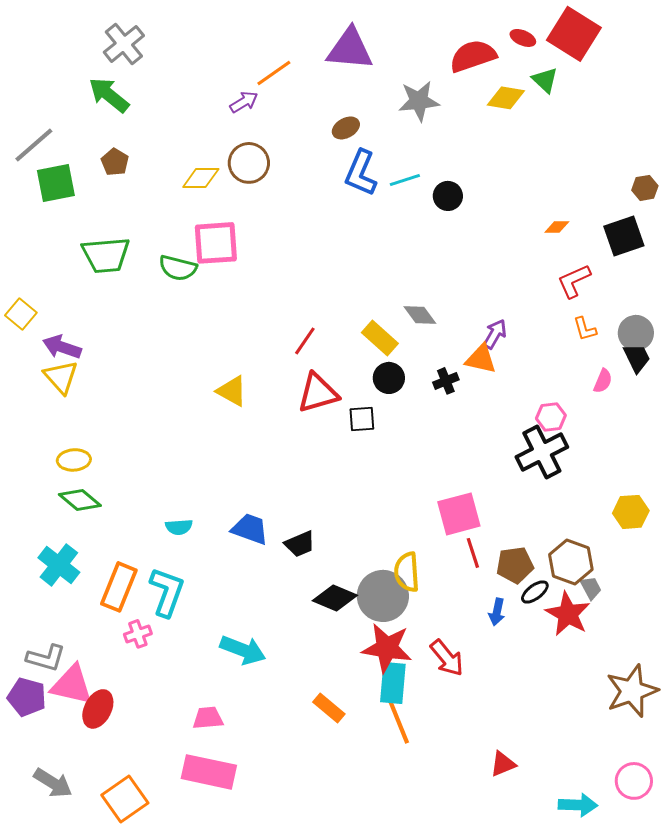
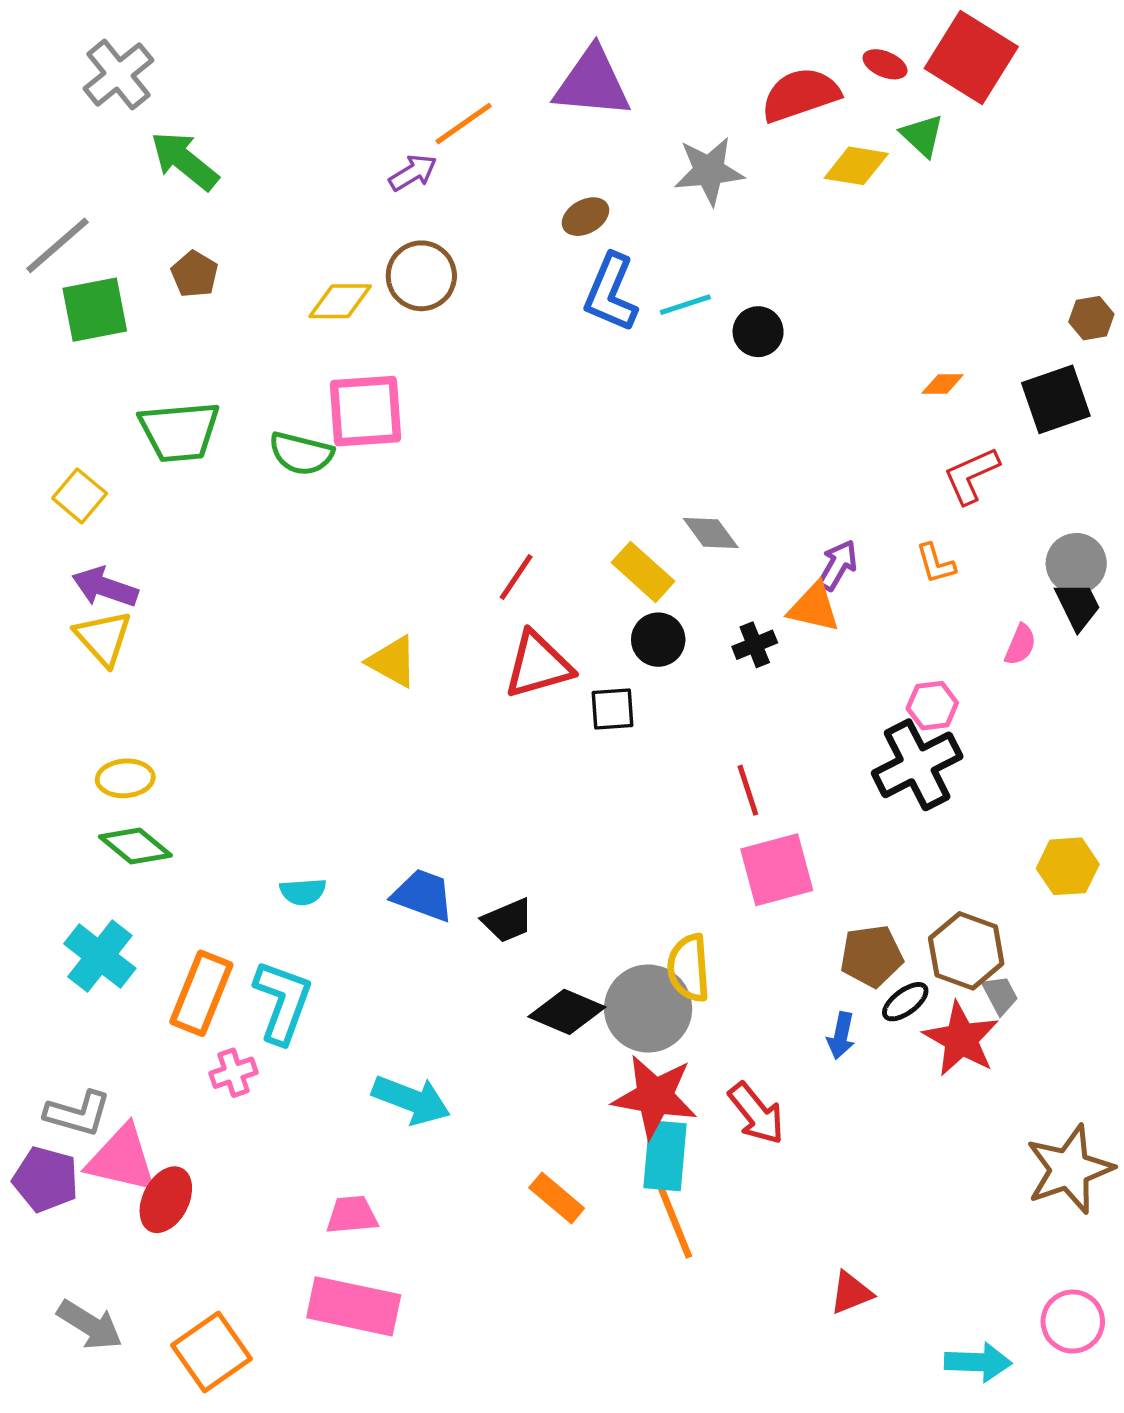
gray cross: (124, 44) -> (118, 74), moved
yellow square: (21, 314) -> (80, 496), moved
orange L-shape: (585, 329) -> (936, 563), moved
red line: (473, 553) -> (748, 790), moved

